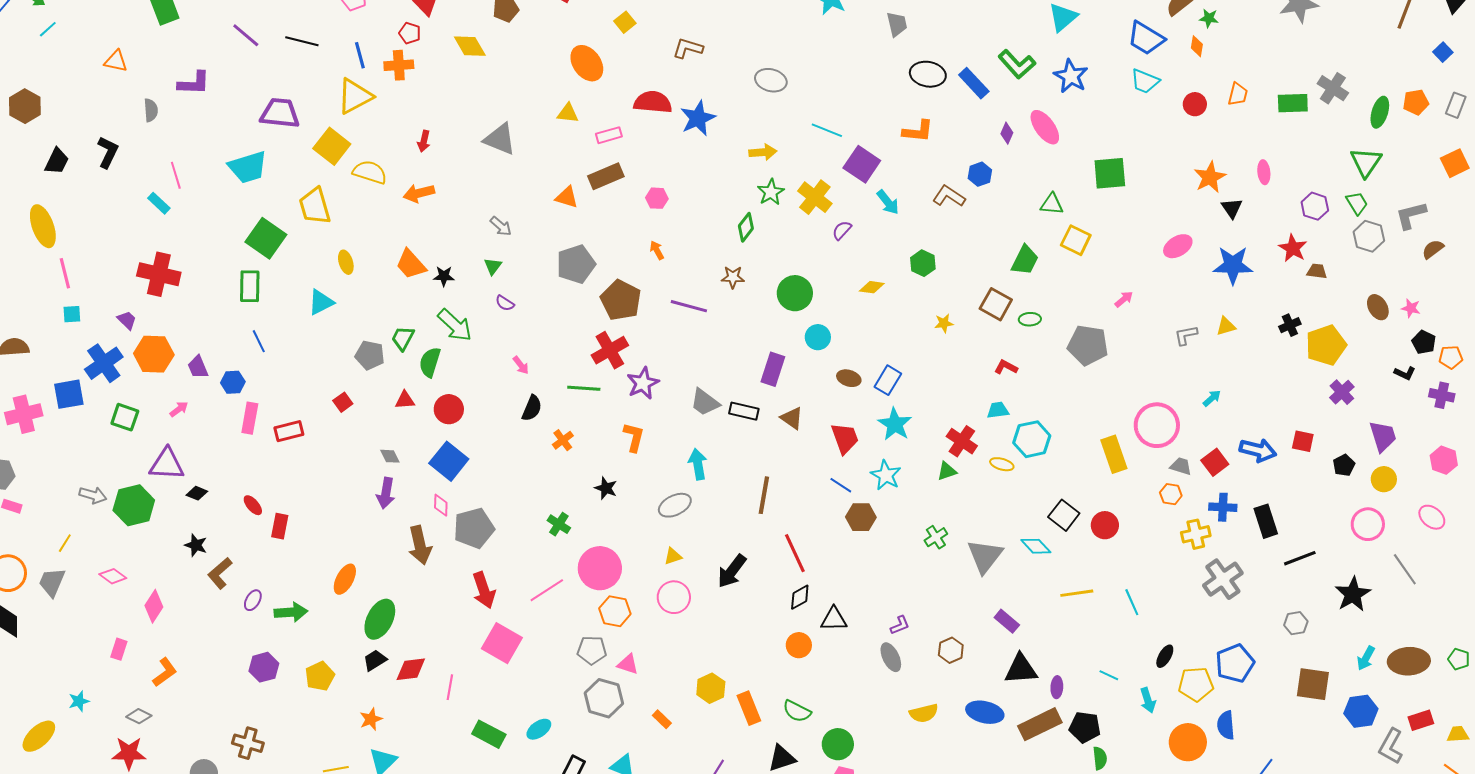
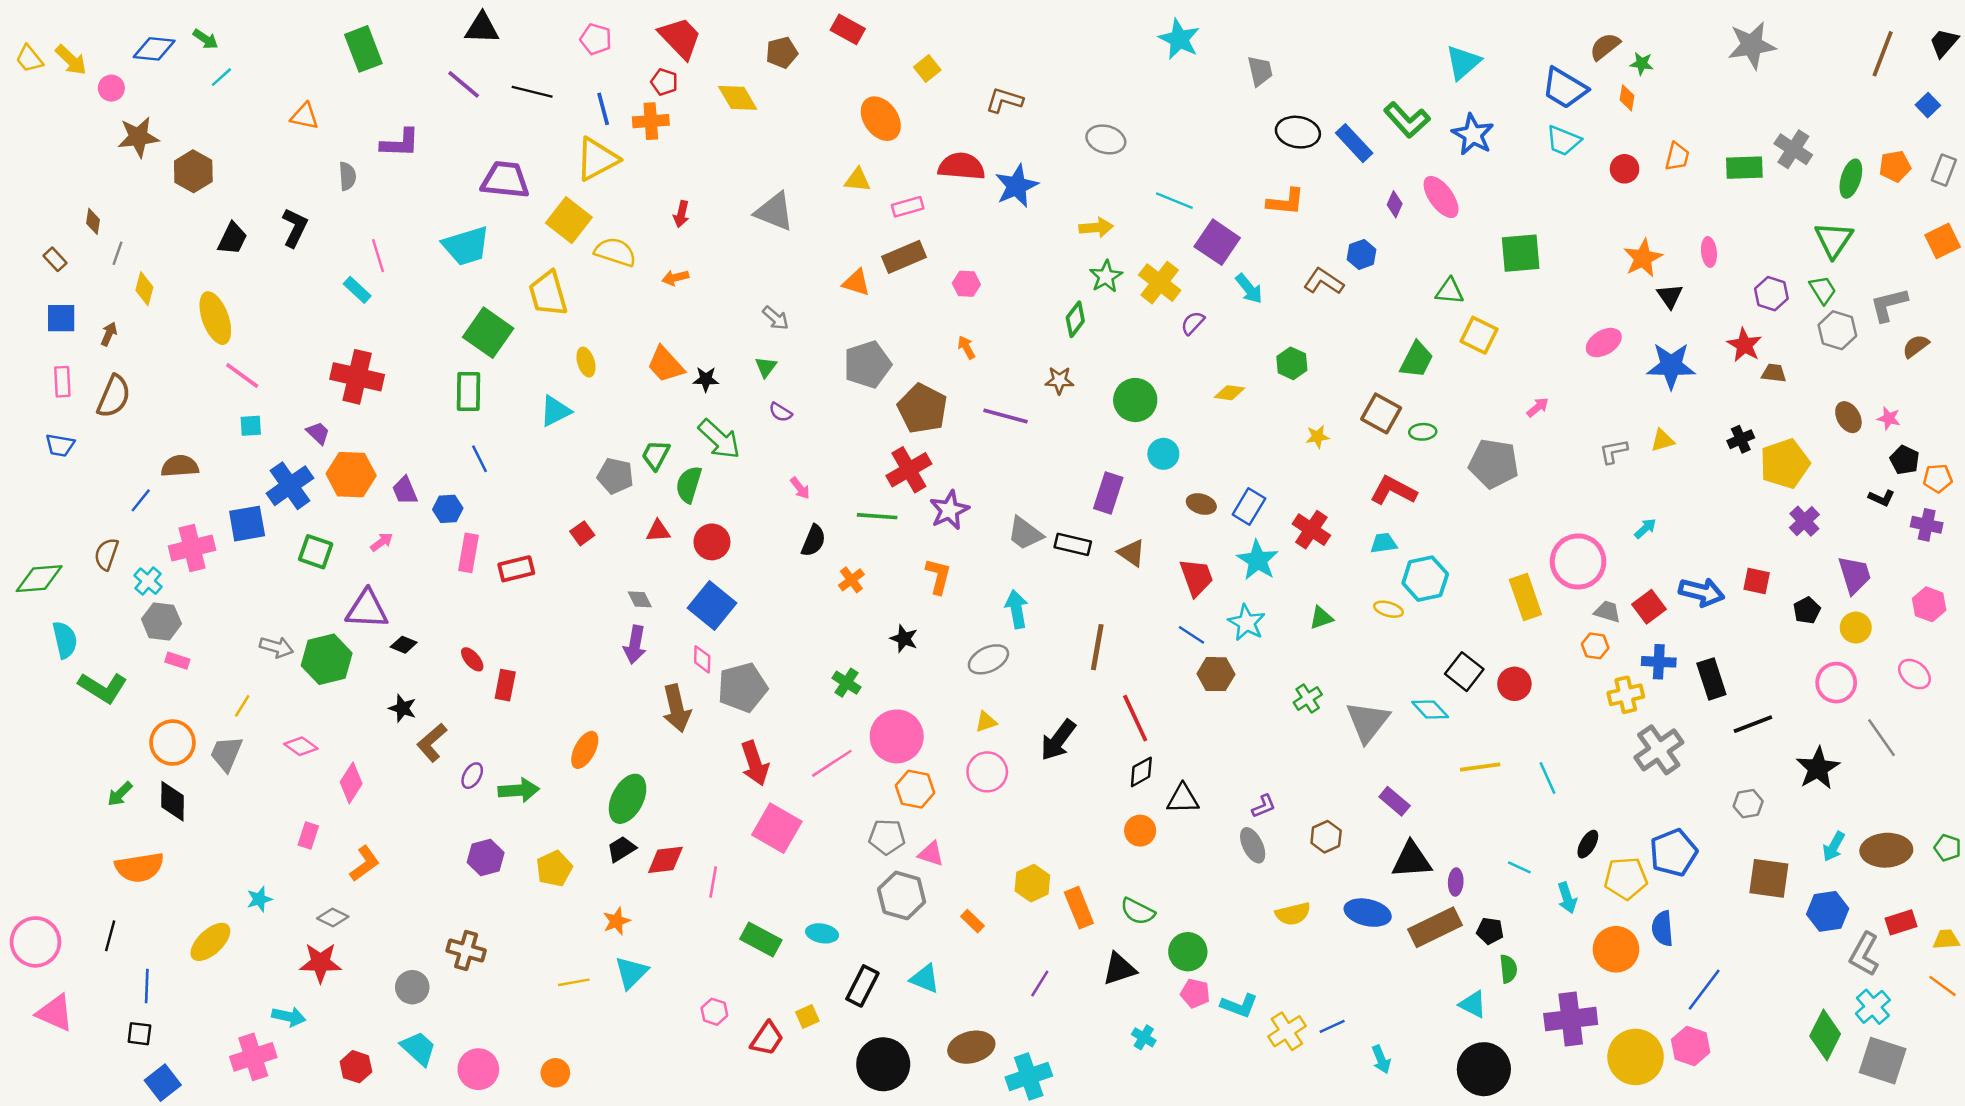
orange arrow: (419, 193) -> (675, 278), size x0.7
pink line: (65, 273) -> (242, 376), turned -40
red L-shape: (1006, 367) -> (1393, 491), size x1.6
red cross: (962, 441) -> (1311, 530), moved
black pentagon: (1085, 727) -> (1490, 931), size x0.7
cyan ellipse: (539, 729) -> (822, 933), turned 45

